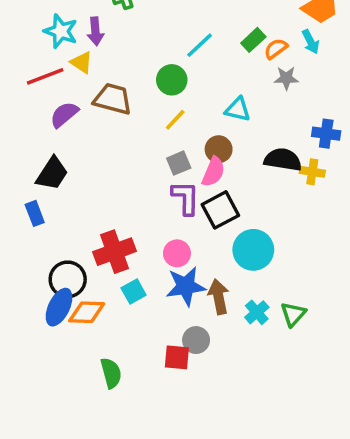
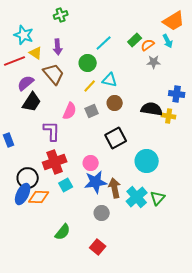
purple arrow: (95, 31) -> (58, 47), moved
brown trapezoid: (113, 99) -> (54, 74), turned 35
cyan triangle: (238, 109) -> (110, 80), moved
pink semicircle: (213, 172) -> (70, 111), moved
black trapezoid: (52, 174) -> (32, 102), moved
purple L-shape: (186, 198) -> (52, 131), moved
cyan circle: (253, 250) -> (147, 161), moved
cyan cross: (257, 312) -> (137, 197), size x1.5
red square: (177, 357) -> (98, 247), moved, turned 35
green semicircle: (111, 373) -> (63, 232), moved, turned 54

